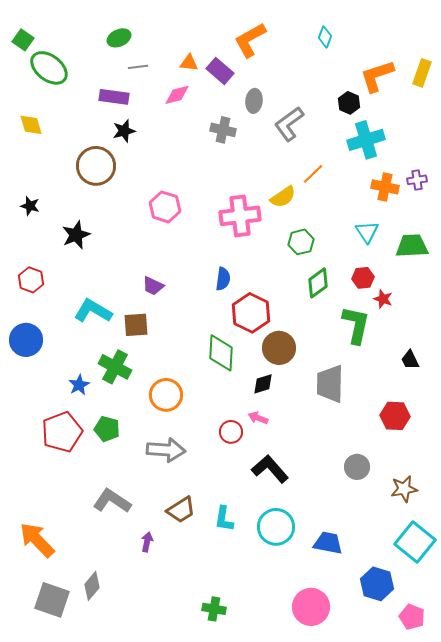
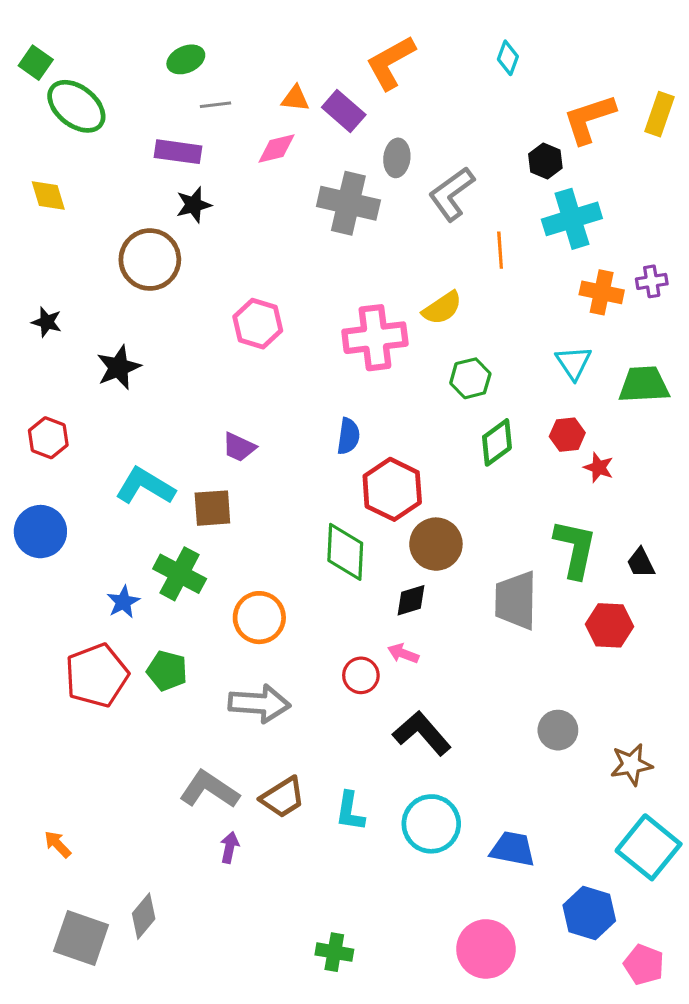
gray cross: (223, 130) -> (348, 203), size x1.5
orange line: (313, 174) -> (500, 250), moved, turned -50
green L-shape: (356, 325) -> (575, 549), moved
red hexagon: (395, 416) -> (609, 625), moved
gray L-shape: (112, 501) -> (209, 790), moved
orange arrow: (37, 540) -> (58, 844), size x0.5

